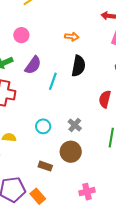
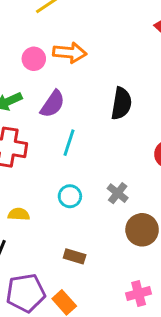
orange arrow: (72, 37) -> (70, 53), moved, size x1.5
cyan line: (53, 81) -> (69, 143), moved
brown circle: (71, 152) -> (142, 230), moved

